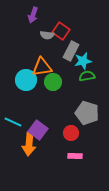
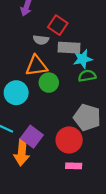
gray semicircle: (47, 35) -> (41, 40), moved
gray rectangle: (71, 51) -> (69, 48), turned 66
cyan circle: (26, 80) -> (16, 93), moved
red circle: (71, 133) -> (69, 140), size x1.5

